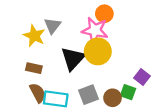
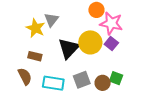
pink star: (95, 30) -> (111, 23), moved
purple square: (142, 77) -> (111, 44), moved
brown semicircle: (38, 93) -> (25, 76), moved

